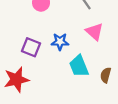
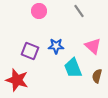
pink triangle: (94, 32) -> (93, 46), moved
red star: (17, 80) -> (17, 80), turned 30

